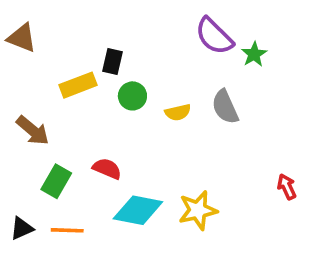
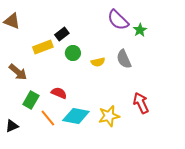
black rectangle: (113, 61) -> (62, 34), turned 40
red arrow: (287, 187) -> (141, 103), moved, size x1.5
orange line: (67, 230) -> (48, 118), moved, turned 48

